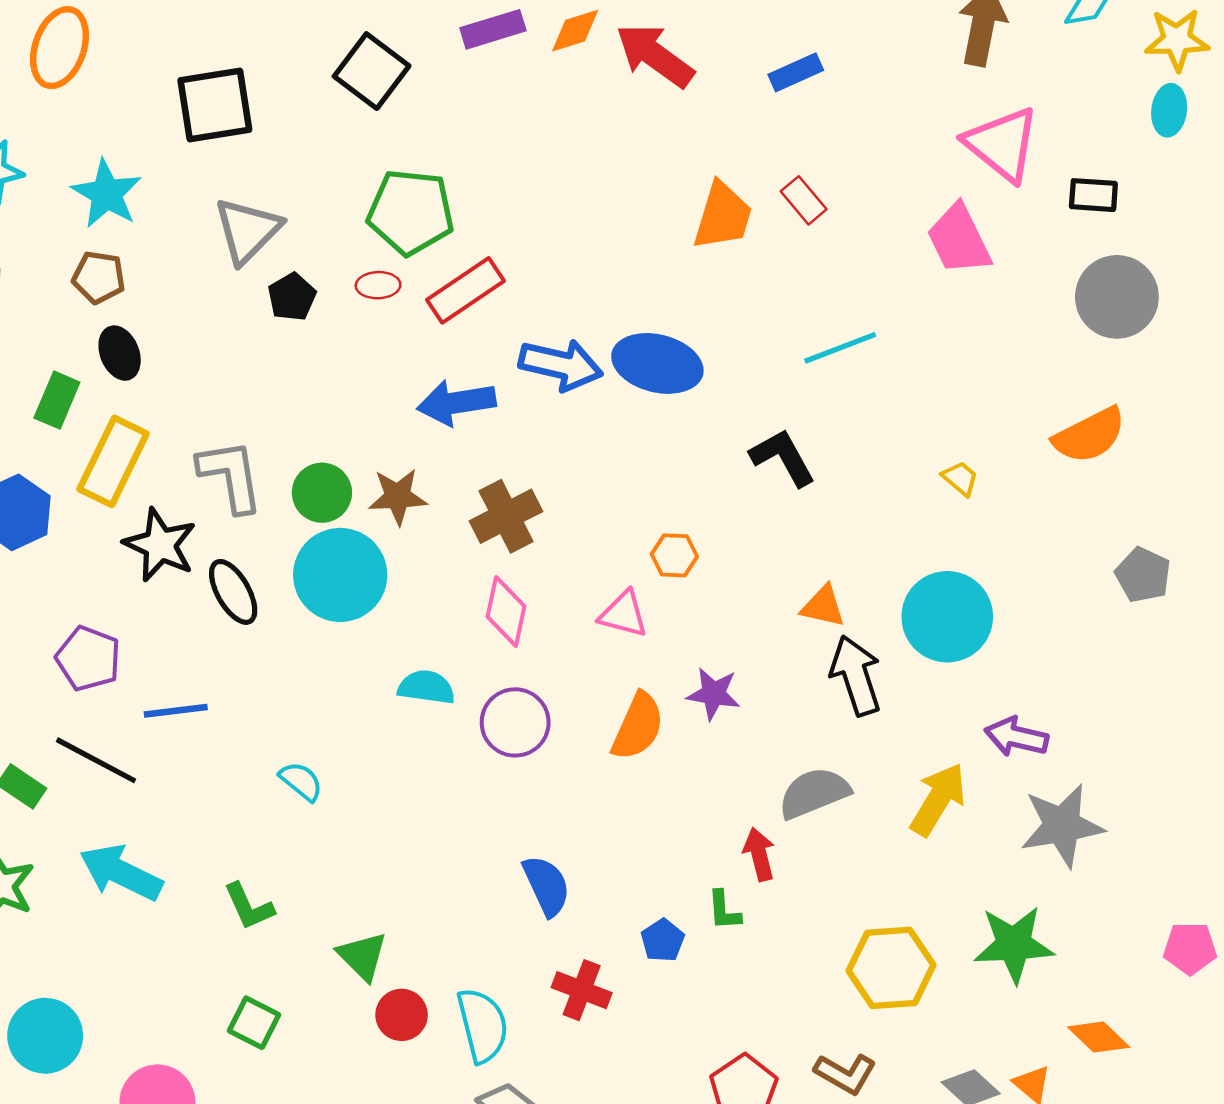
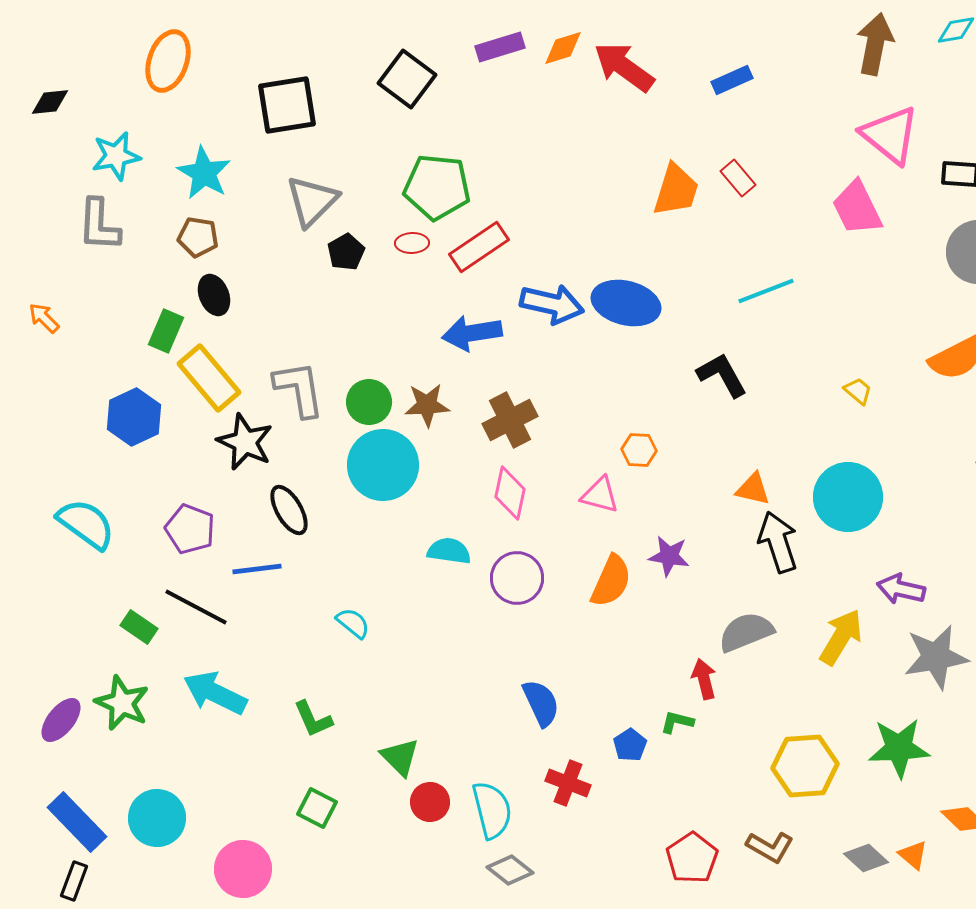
yellow rectangle: (113, 461) -> (209, 378), turned -66
black ellipse: (233, 592) -> (289, 510), moved
green L-shape: (724, 910) -> (677, 722), turned 108

